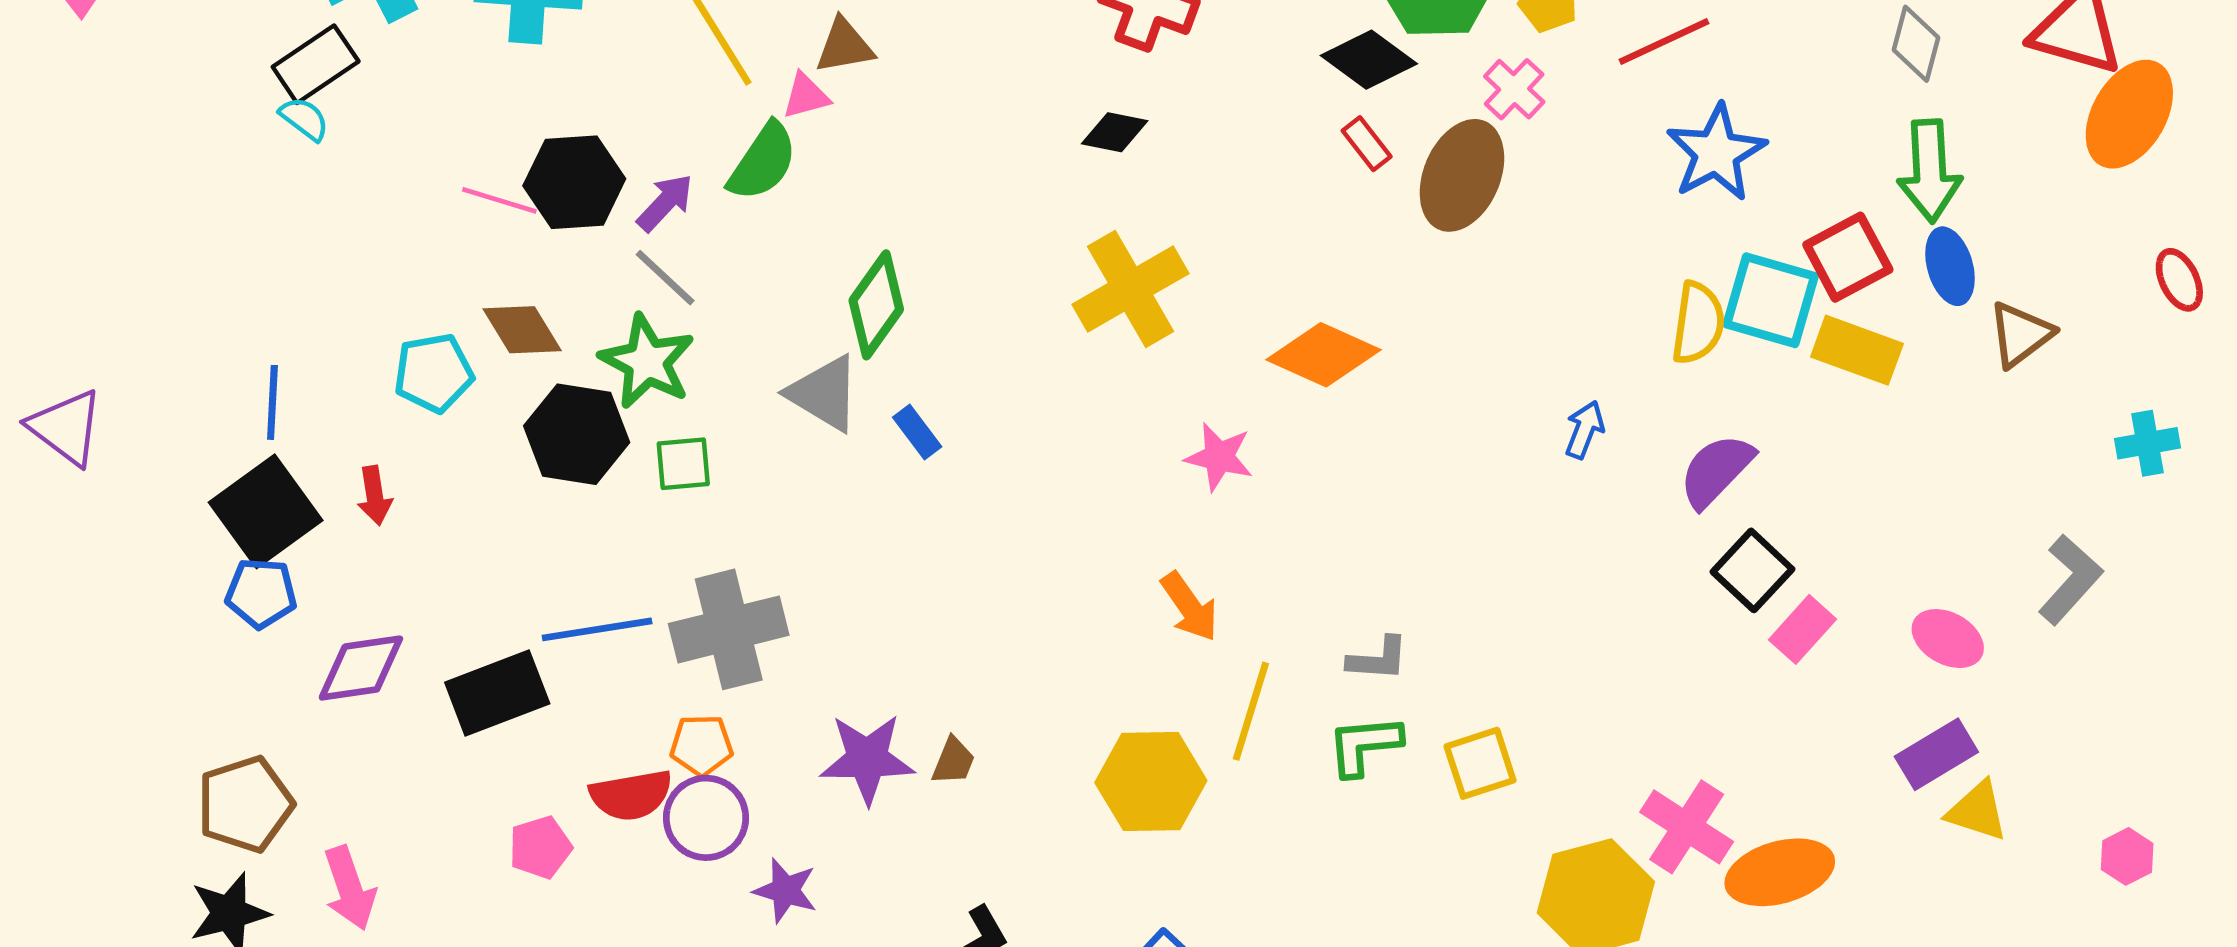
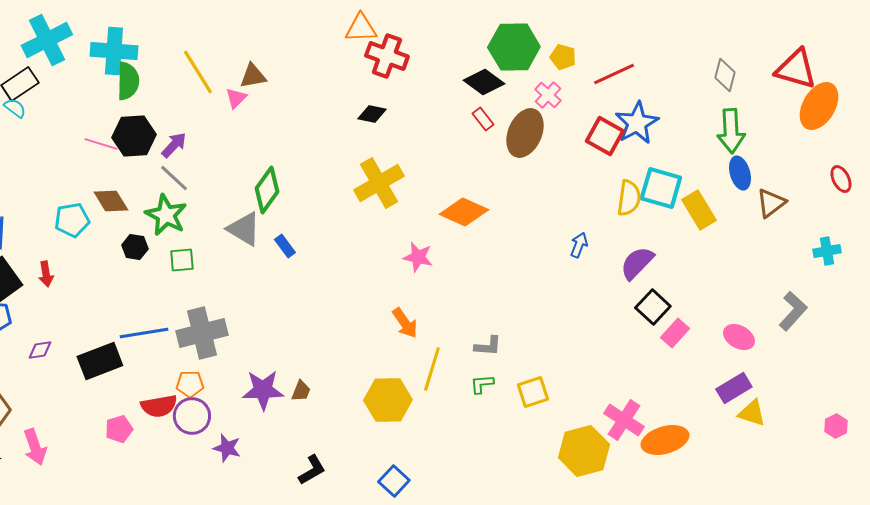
pink triangle: (806, 96) -> (236, 98), turned -30
green semicircle: (763, 162) -> (128, 81), moved, turned -33
red square: (1848, 257) -> (605, 136), moved, turned -33
yellow rectangle: (1857, 350) -> (699, 210), turned 39
black hexagon: (577, 434) -> (135, 247), size x0.6
purple diamond: (361, 668) -> (40, 350), size x0.6
green L-shape: (1364, 745) -> (482, 384), size x0.7
pink hexagon: (2127, 856) -> (836, 426), moved

